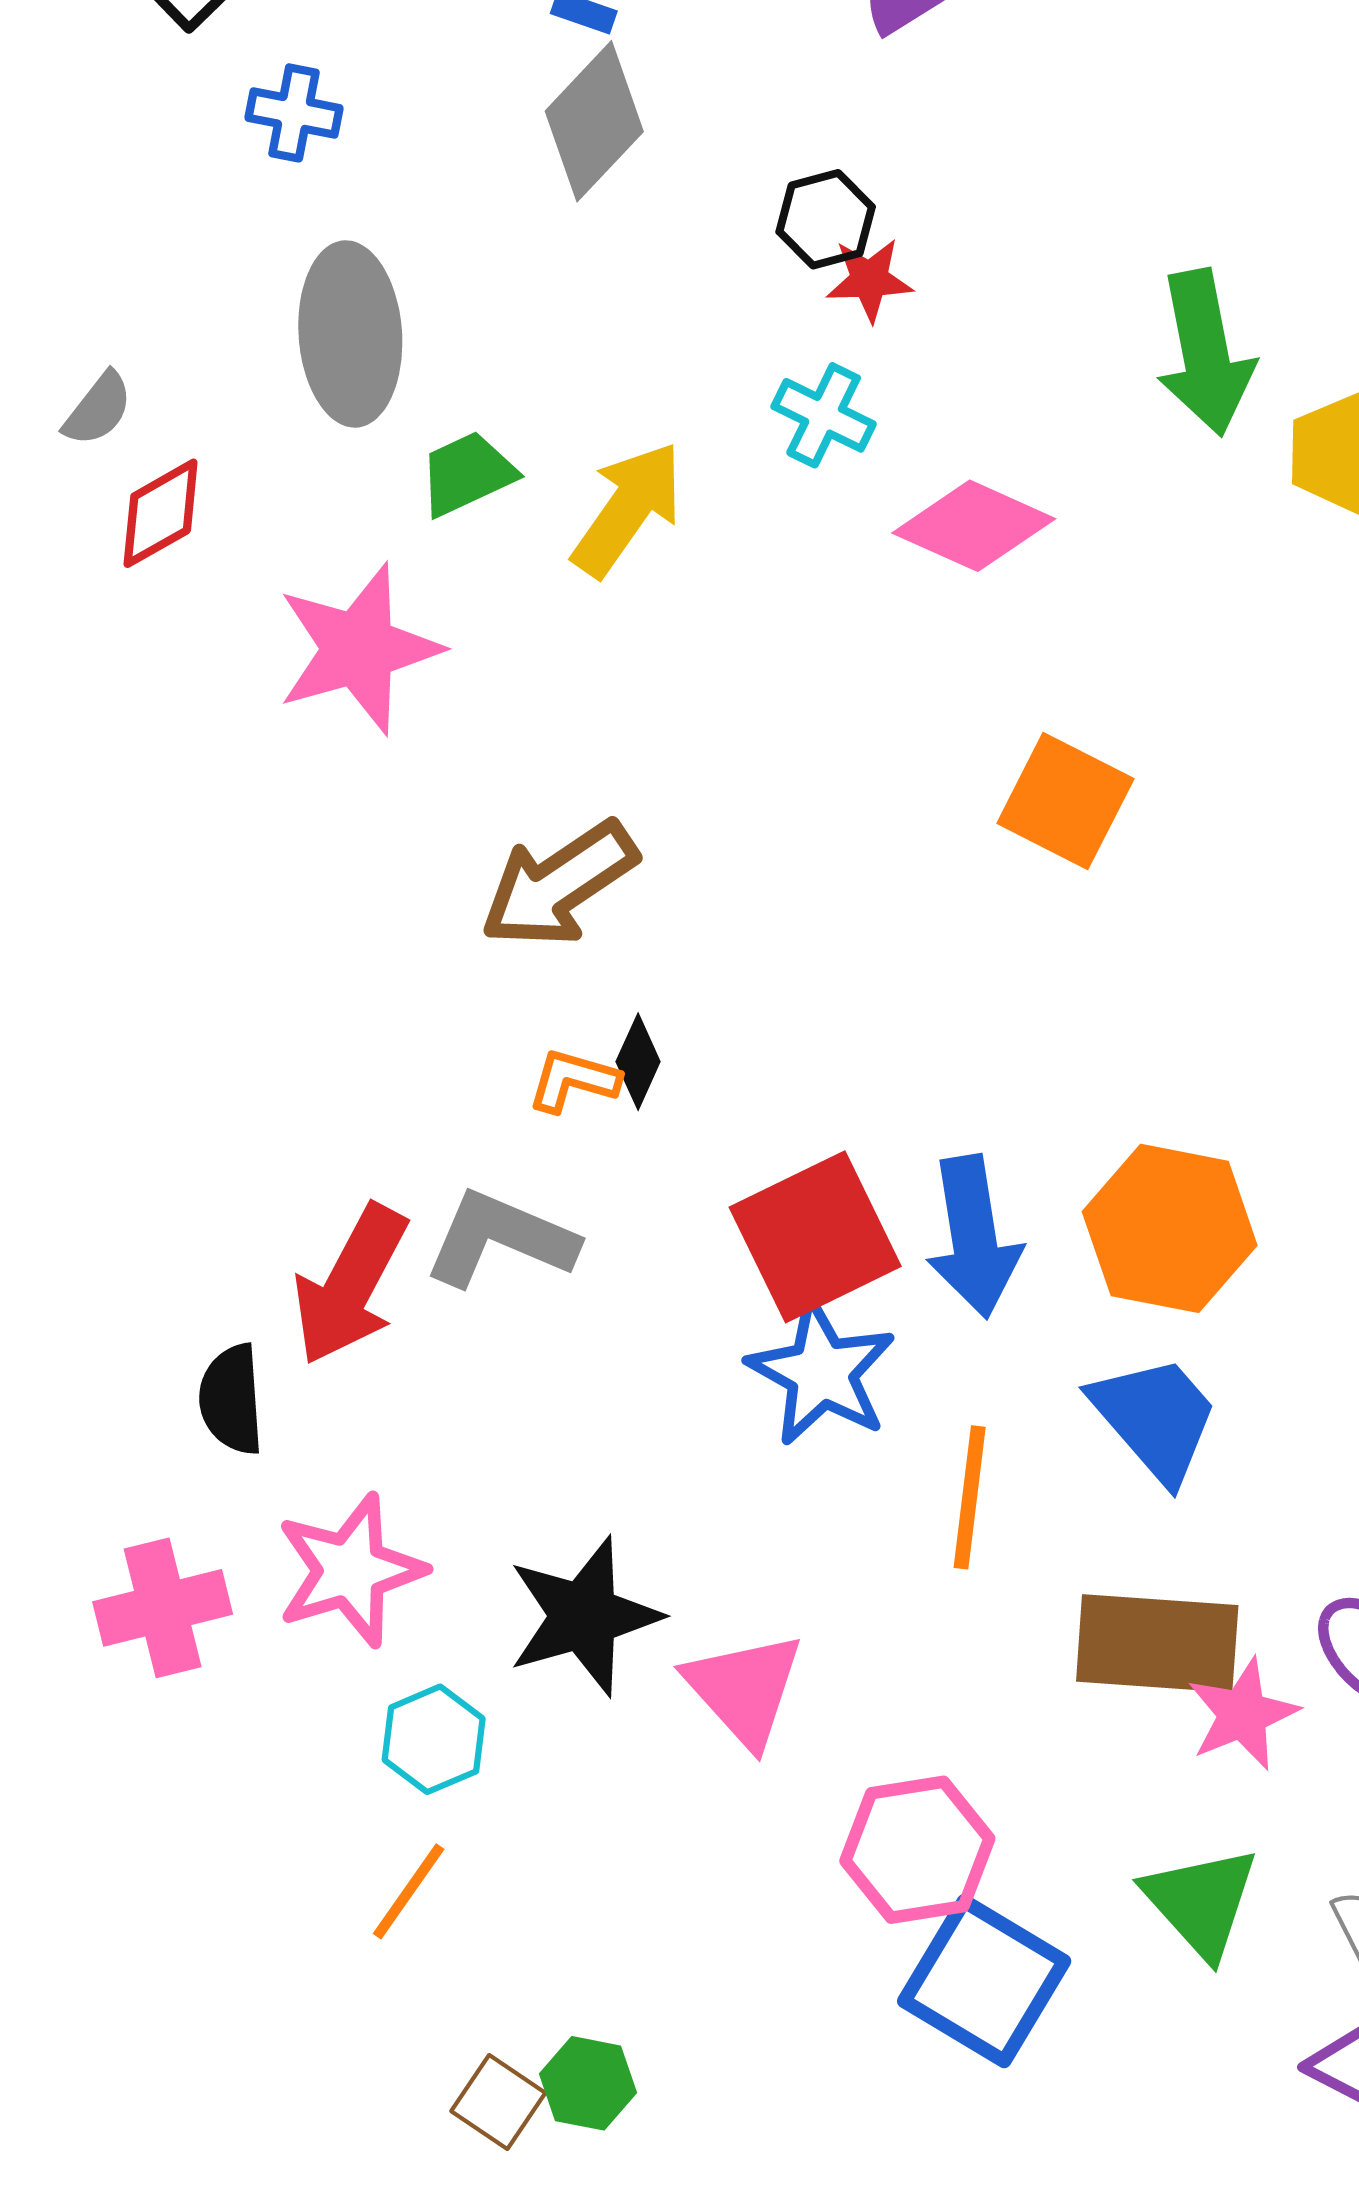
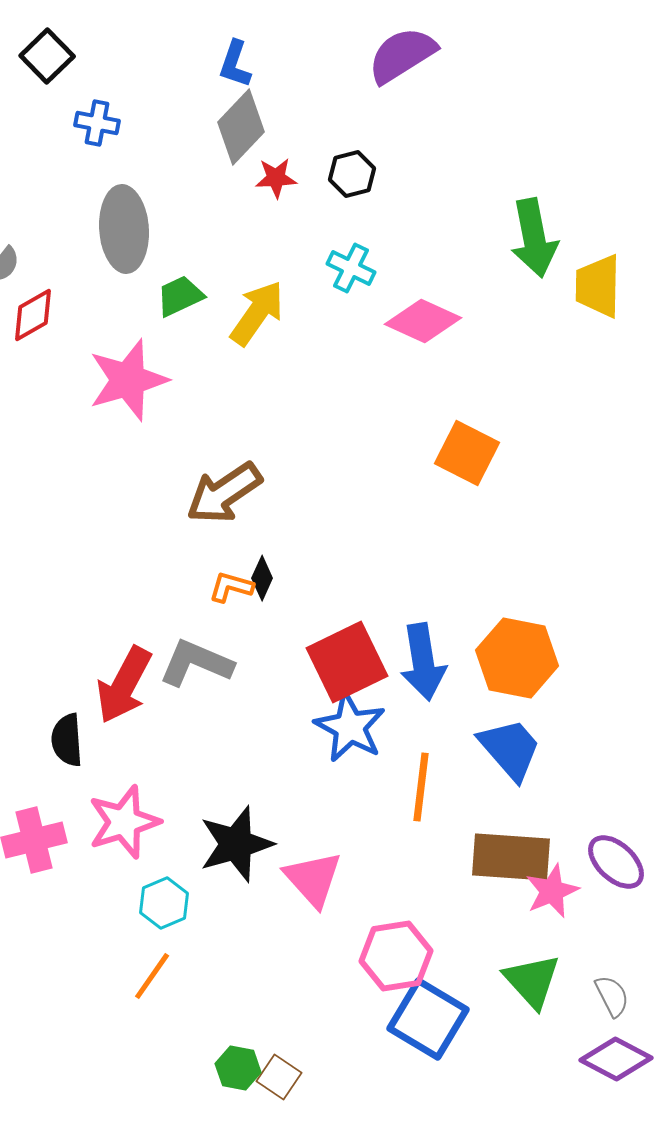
red star: (869, 280) -> (276, 178), moved
brown square: (498, 2102) -> (279, 1077), moved

